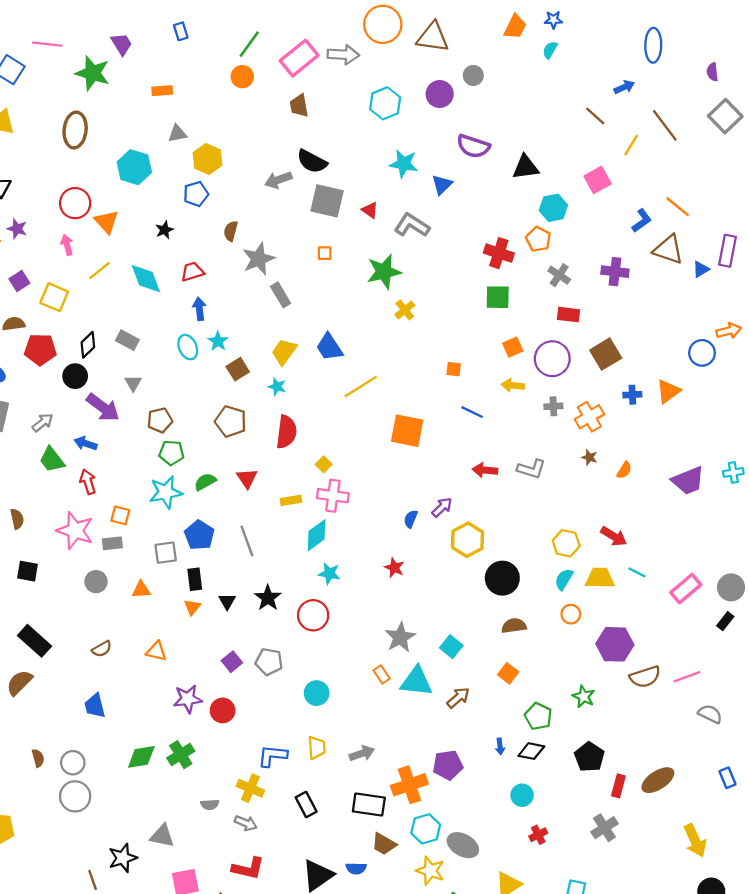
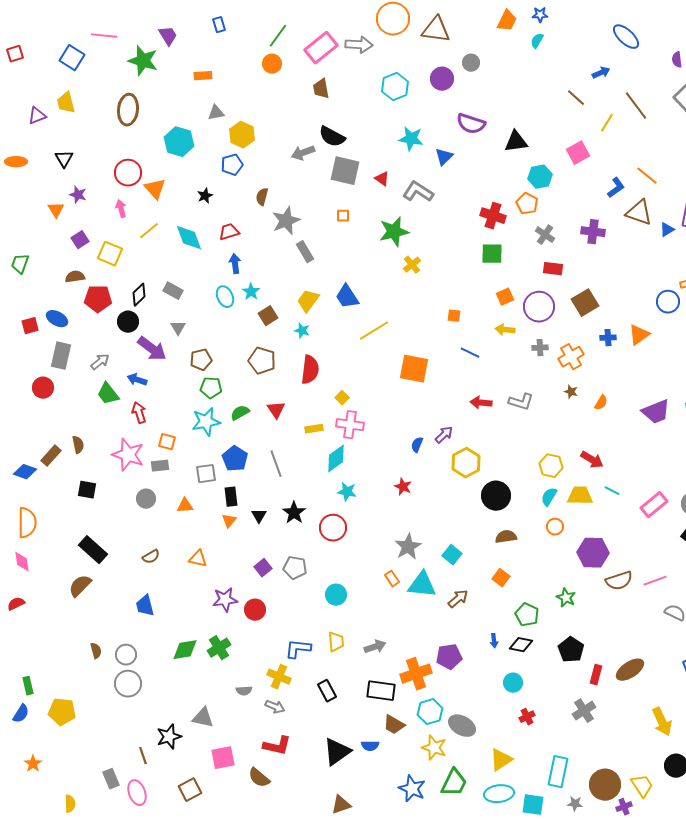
blue ellipse: (653, 45) -> (626, 37), turned -48

